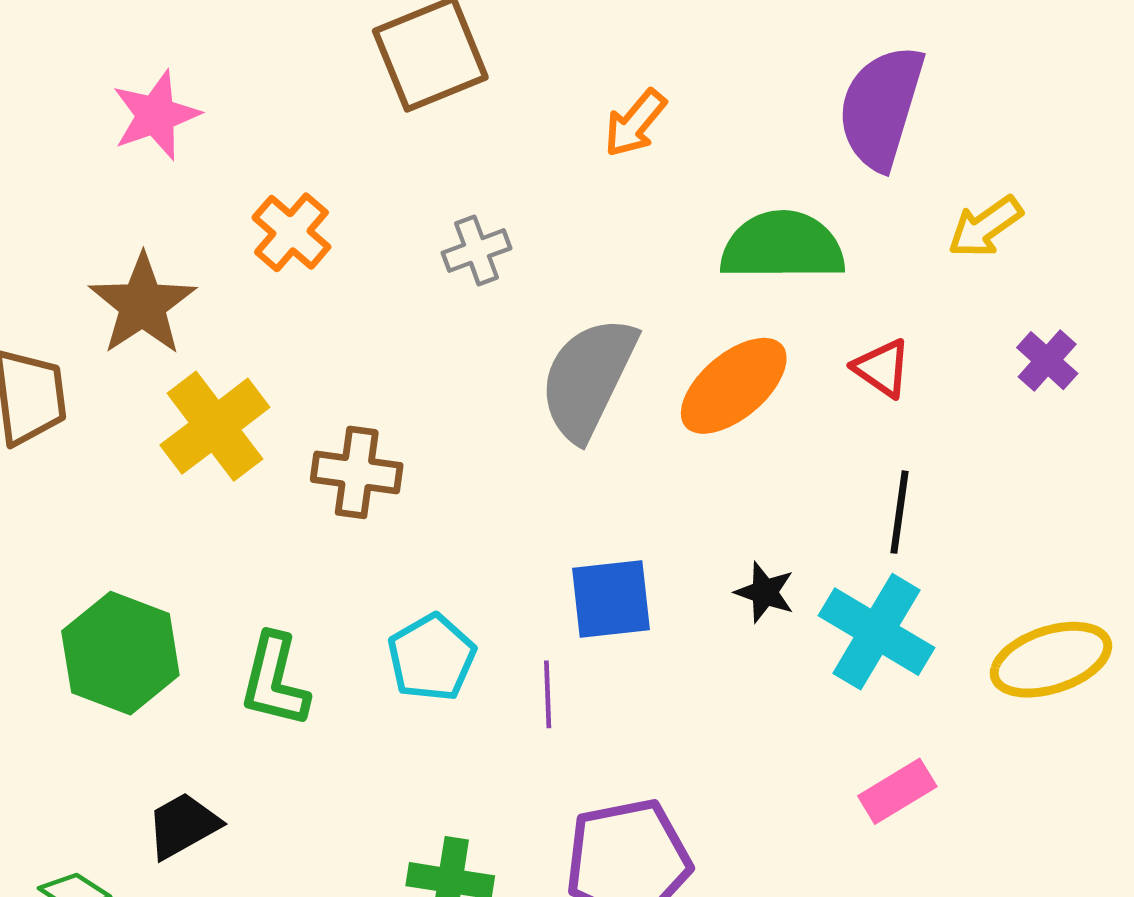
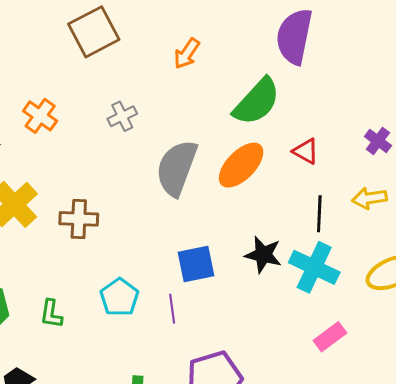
yellow arrow: (985, 227) -> (369, 198), moved, turned 32
green semicircle: (782, 246) -> (257, 102), turned 138
black star: (765, 592) -> (263, 255), size x1.4
green L-shape: (274, 680) -> (51, 314), size x0.7

